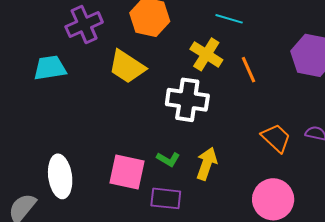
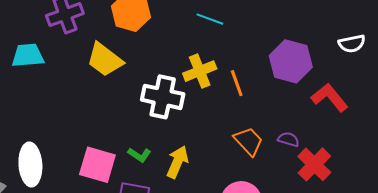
yellow cross: (206, 54) -> (200, 71), moved, turned 32
orange line: (248, 70) -> (237, 83), moved

